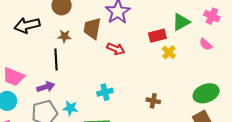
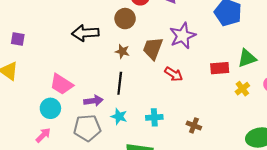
yellow cross: (169, 52) -> (242, 89), moved
black line: (56, 59) -> (120, 83), moved
brown cross: (153, 101) -> (194, 125), moved
cyan star: (70, 108) -> (119, 116), moved

